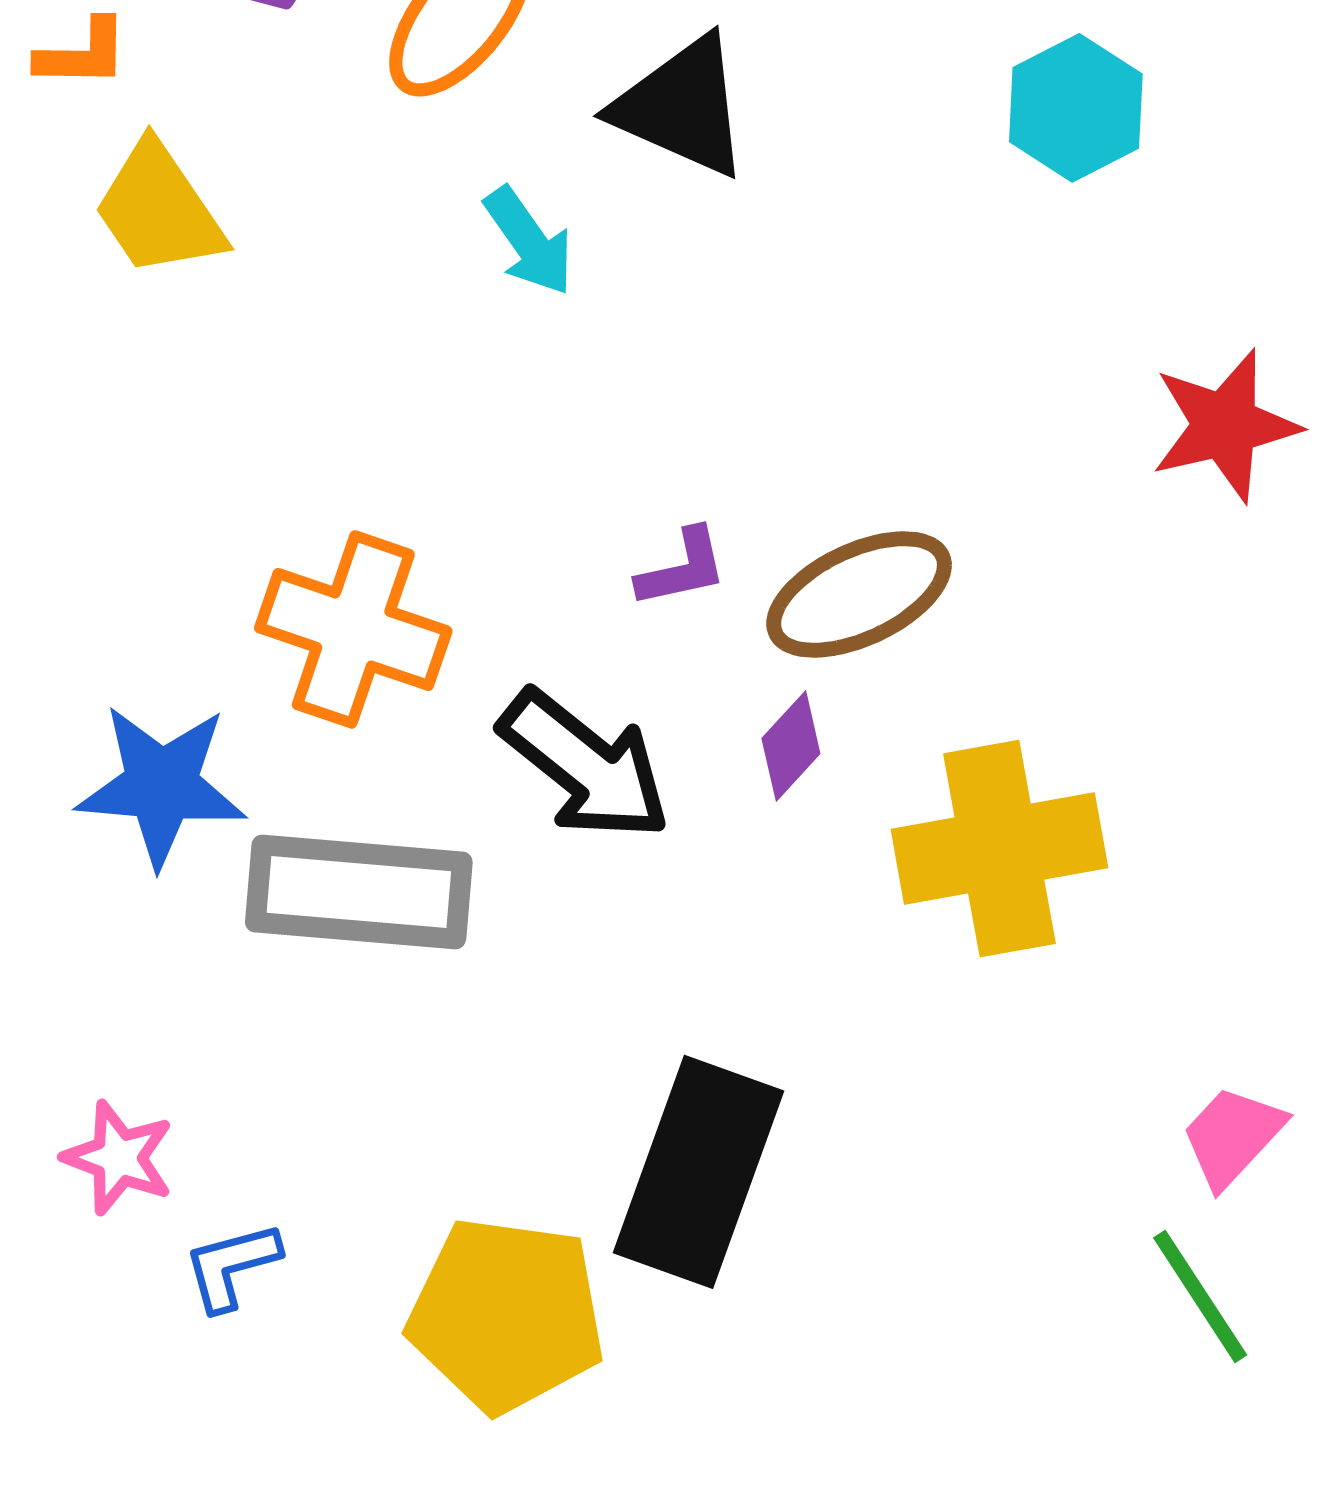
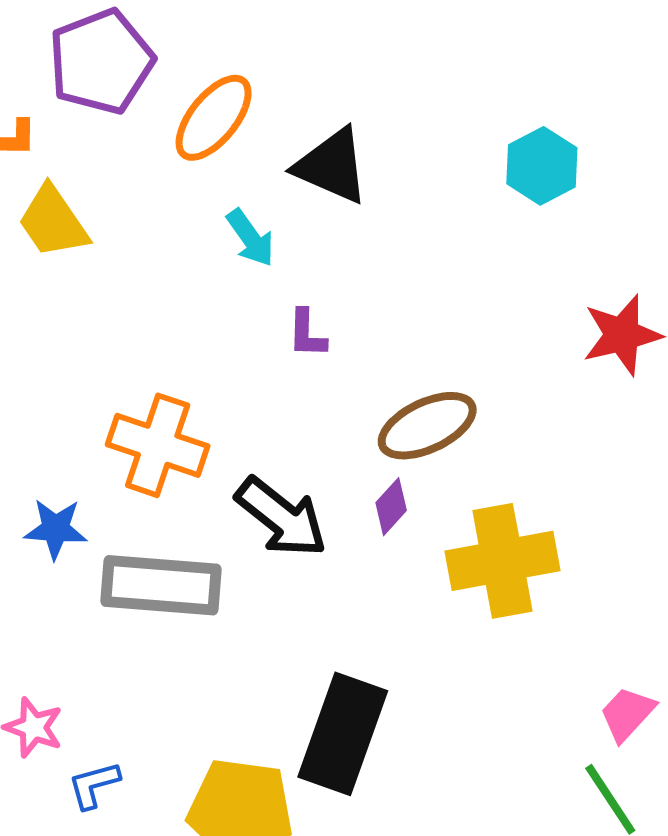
purple L-shape: (682, 568) -> (307, 334), moved, turned 104
blue star: (161, 785) -> (56, 529), size x0.7

